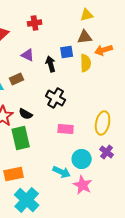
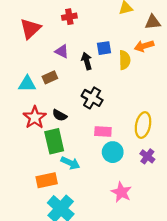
brown triangle: (85, 37) -> (153, 22), moved
cyan circle: (82, 159) -> (113, 152), moved
cyan arrow: (62, 172) -> (70, 163), moved

